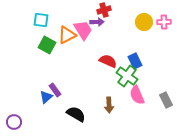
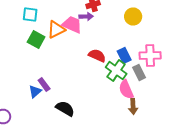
pink cross: (164, 22) -> (150, 56), moved, size x1.5
pink trapezoid: (83, 30) -> (72, 24), turned -35
gray rectangle: (166, 100) -> (139, 72), moved
brown arrow: (109, 105) -> (133, 106), moved

